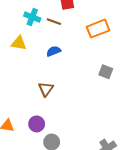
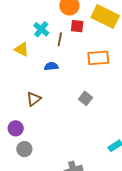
brown line: (54, 22) -> (60, 39), turned 64
gray square: (106, 72) -> (85, 98), moved

